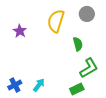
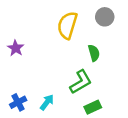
purple star: (20, 31) -> (16, 48), moved
green L-shape: (89, 68) -> (81, 82), moved

